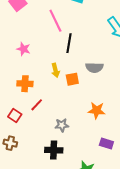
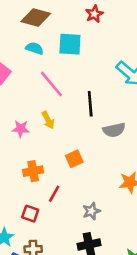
black line: (69, 43) -> (90, 104), moved
yellow arrow: (55, 70) -> (48, 120), moved
orange square: (72, 79) -> (74, 159), moved

